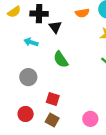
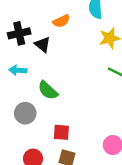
orange semicircle: (82, 13) -> (61, 21), moved
green semicircle: (61, 59) -> (48, 90), moved

